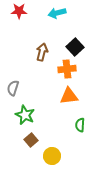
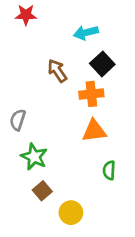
cyan arrow: (57, 13) -> (86, 33), moved
brown arrow: (42, 52) -> (57, 71), turned -48

